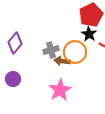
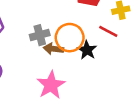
black star: (89, 34) -> (87, 50), moved

